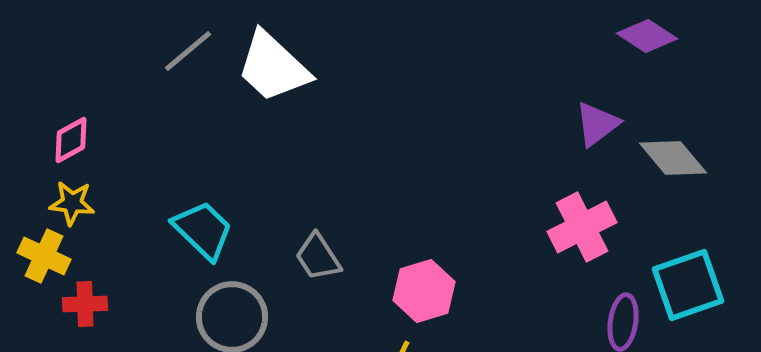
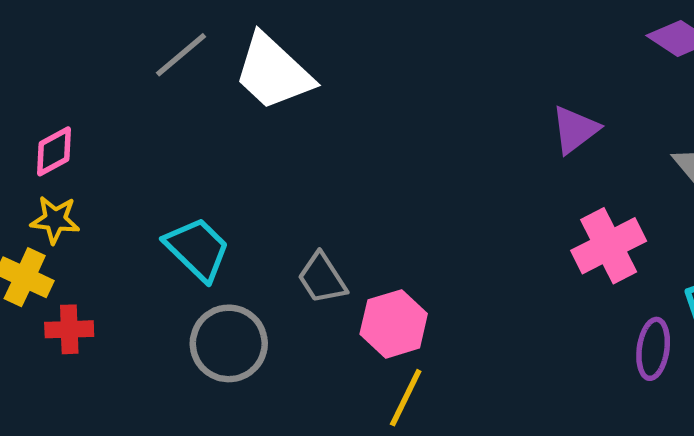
purple triangle: (597, 124) -> (575, 130), moved
pink hexagon: (424, 291) -> (394, 324), moved

